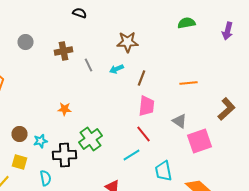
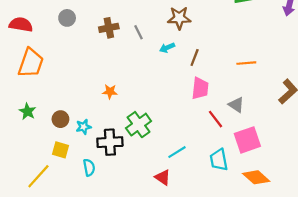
gray line: (88, 65) -> (139, 32), moved
red line: (144, 134) -> (215, 119), moved
pink square: (200, 141) -> (247, 140), moved
cyan line: (132, 155) -> (177, 152), moved

